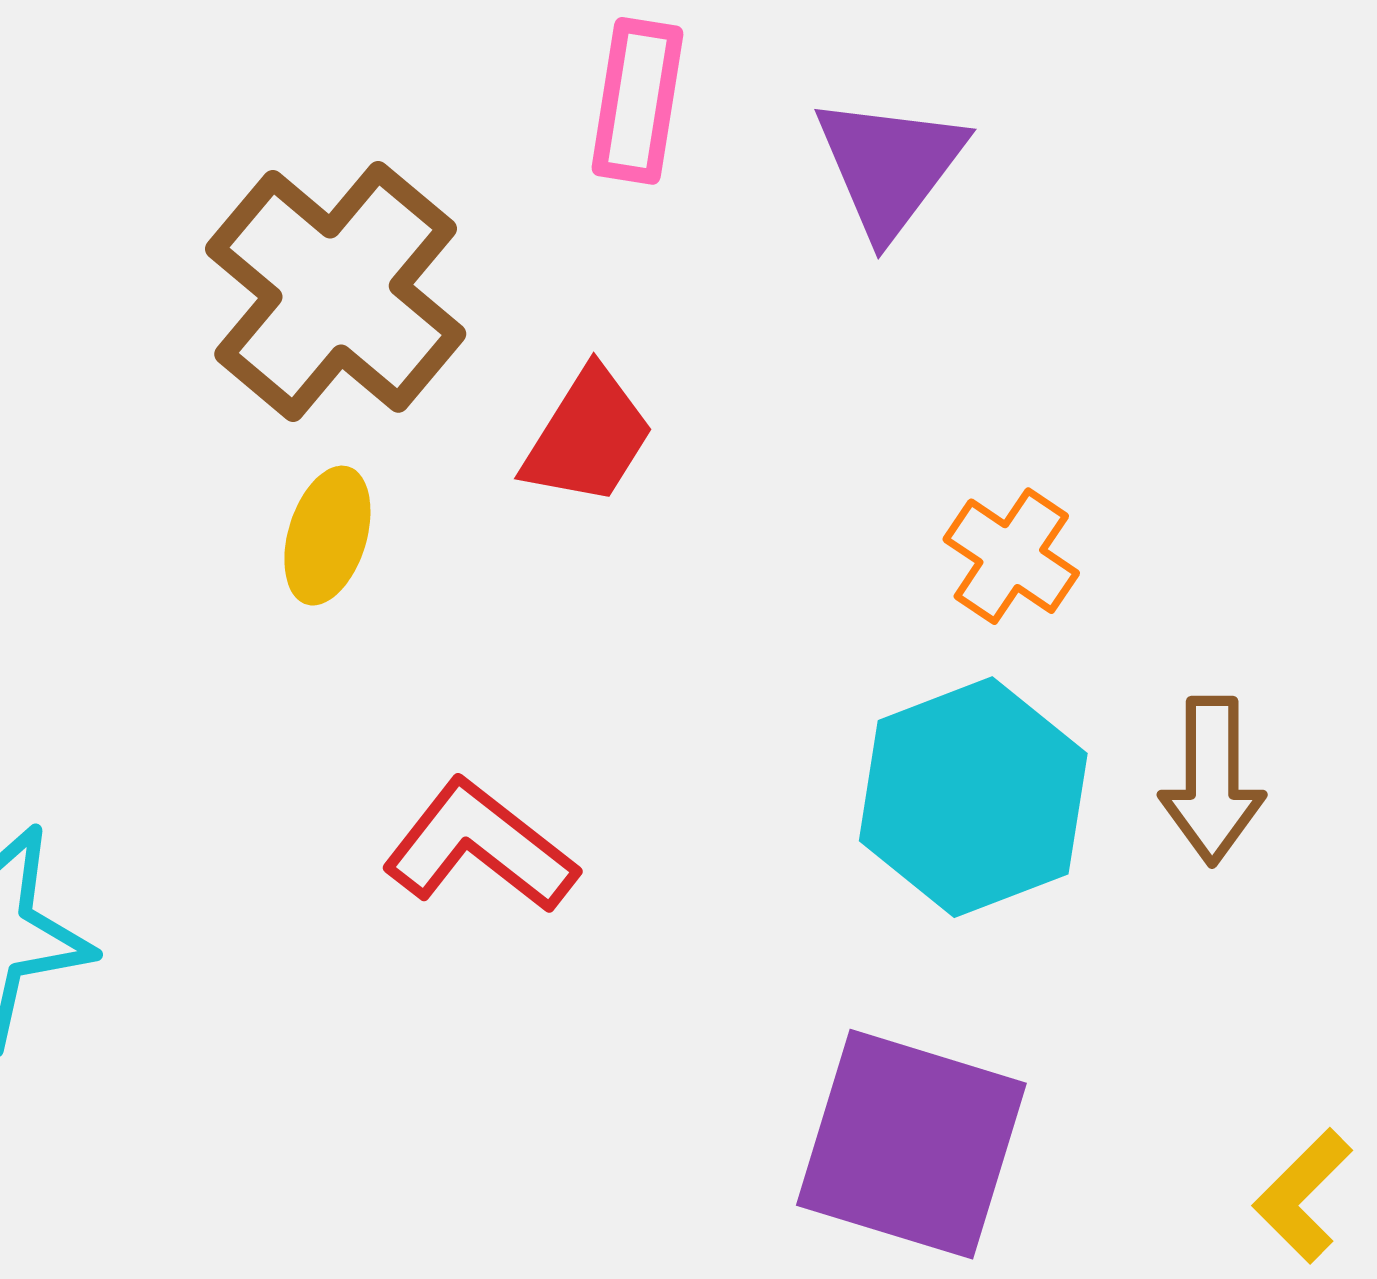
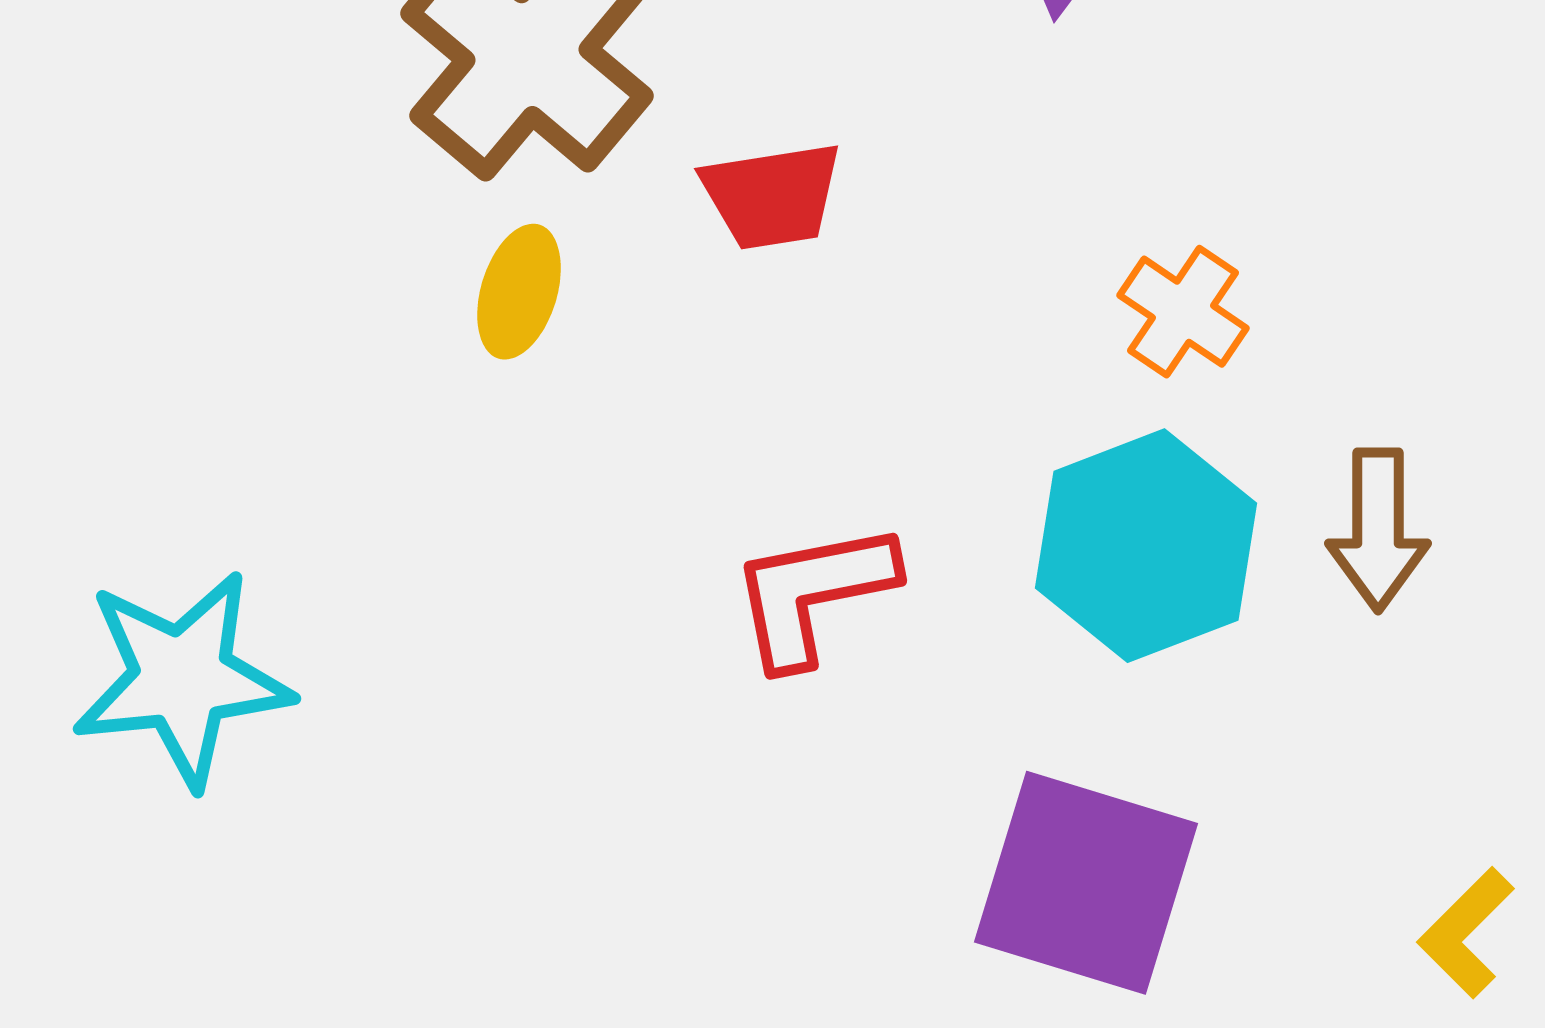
red trapezoid: (588, 437) -> (772, 196), turned 49
red L-shape: (480, 847) -> (813, 594), moved, turned -49

